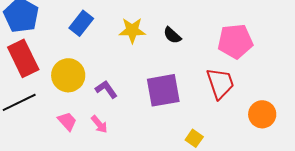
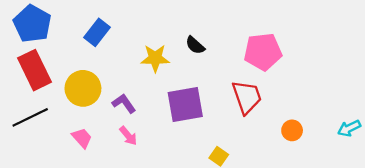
yellow star: (132, 30) -> (155, 58), moved
orange circle: (262, 114) -> (292, 130), size x0.7
pink arrow: (99, 124) -> (128, 136), moved

